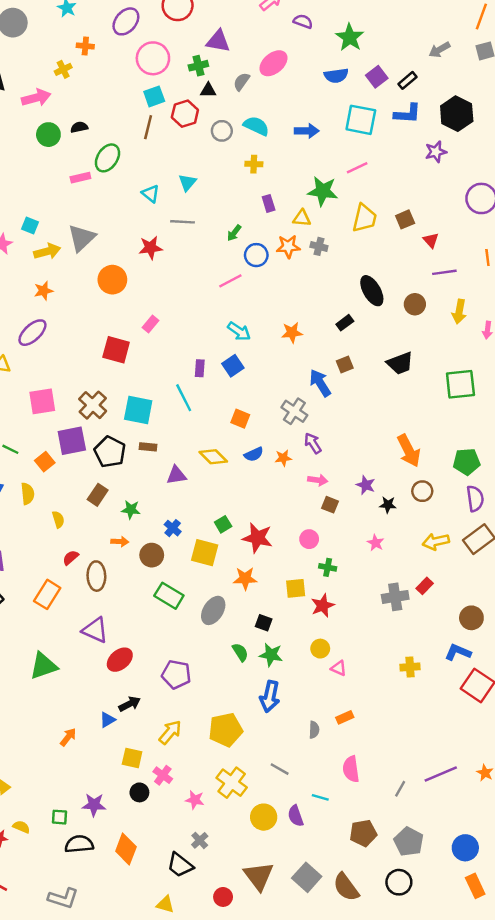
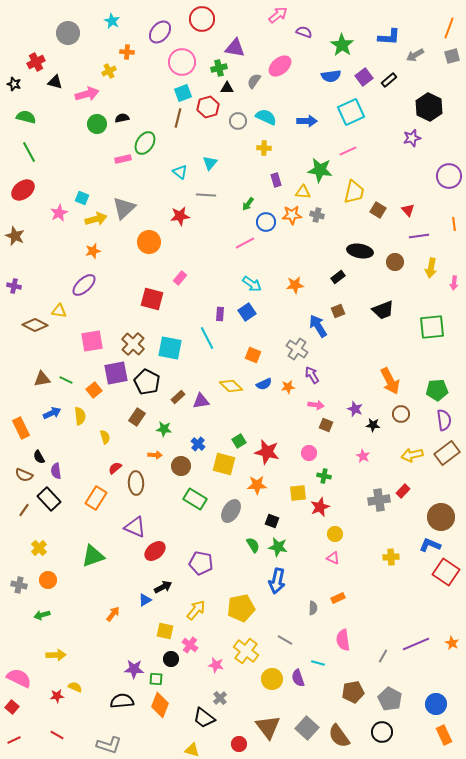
blue L-shape: (408, 114) -> (389, 37), moved
cyan square: (361, 120) -> (351, 112), turned -36
brown square: (405, 219) -> (378, 210), moved, turned -35
black ellipse: (372, 291) -> (360, 251), turned -50
brown rectangle: (148, 447) -> (178, 397), moved, turned -48
brown circle: (471, 618) -> (441, 517), size x1.4
yellow circle: (320, 649) -> (335, 534), moved
green square: (60, 817) -> (156, 679), moved

